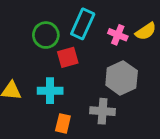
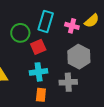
cyan cross: (50, 91) -> (39, 72), moved

